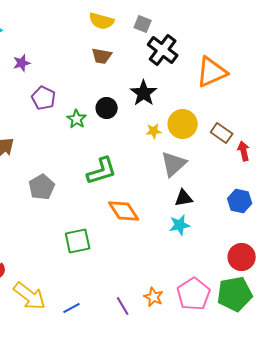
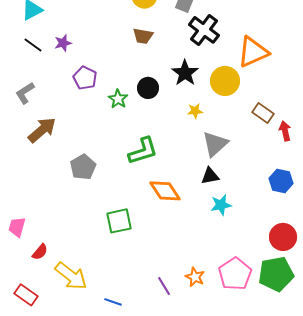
yellow circle: (183, 124) -> (225, 81), moved
black triangle: (184, 198) -> (210, 176), moved
blue line: (72, 308) -> (113, 302), moved, turned 48

